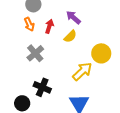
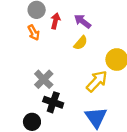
red arrow: (49, 26) -> (55, 21), moved
gray cross: (35, 53) -> (44, 79), moved

